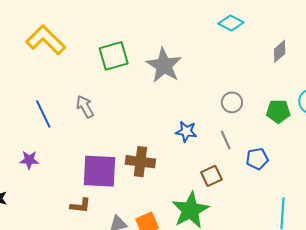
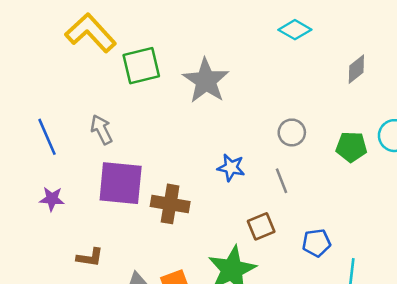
yellow L-shape: (46, 40) -> (91, 33), moved
blue pentagon: (257, 159) -> (316, 243), moved
purple star: (29, 160) -> (52, 199), moved
purple square: (99, 171) -> (121, 183), moved

